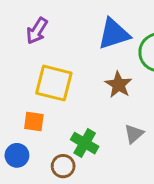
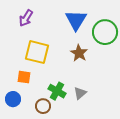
blue triangle: (114, 34) -> (76, 20), turned -40
gray triangle: (134, 134) -> (80, 93), moved

